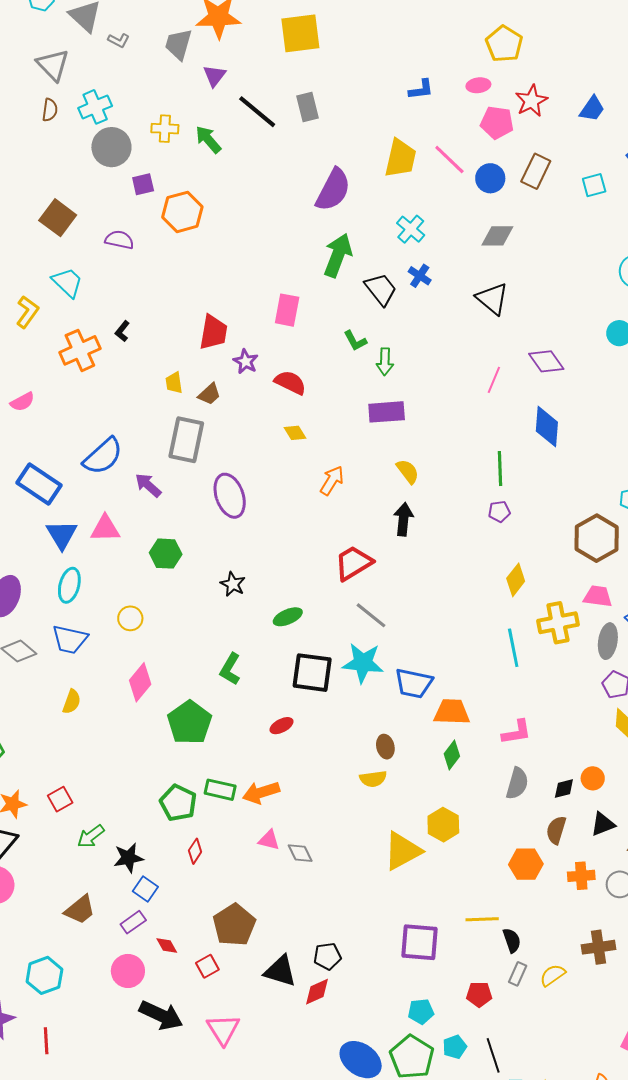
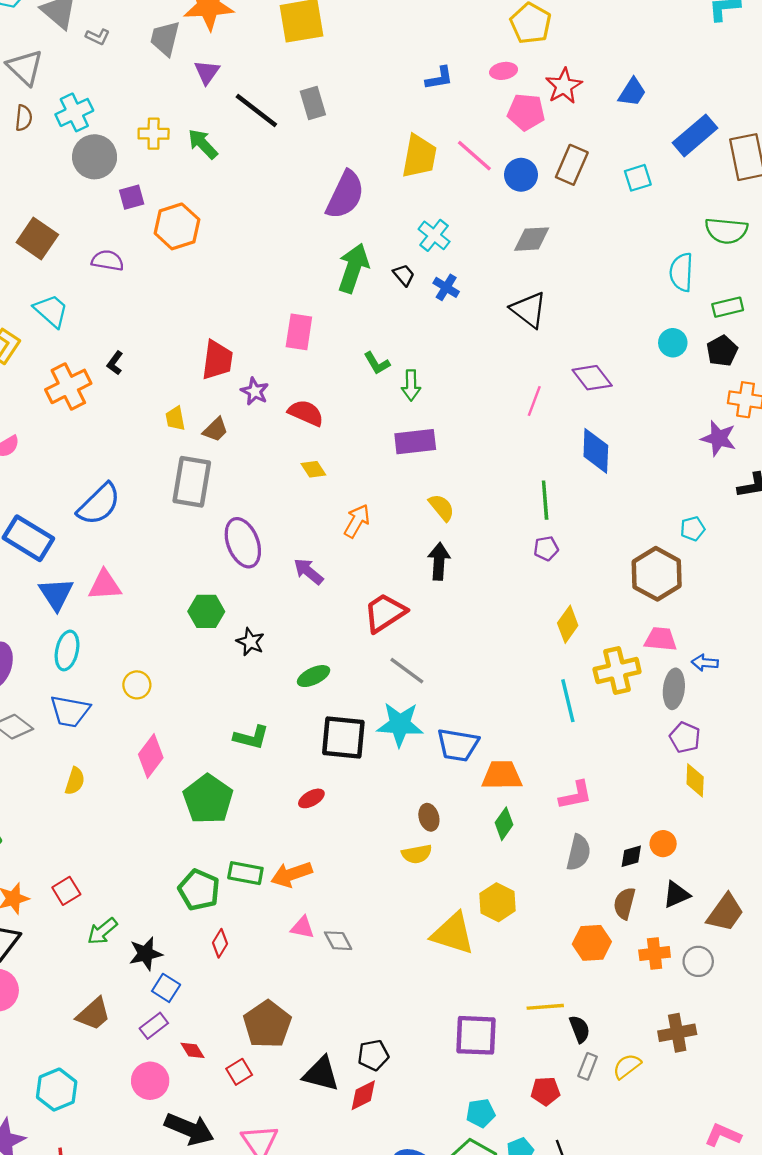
black trapezoid: (381, 289) -> (404, 275), moved, size x0.6
purple arrow: (148, 485) -> (308, 571), moved
green hexagon: (166, 554) -> (206, 611), moved
green L-shape: (230, 669) -> (251, 737), turned -104
yellow triangle: (402, 851) -> (453, 934), turned 48

